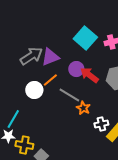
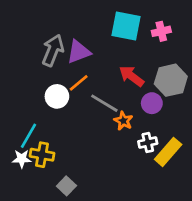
cyan square: (85, 38) -> (126, 26), turned -30
gray arrow: (31, 56) -> (53, 50), turned -35
purple circle: (76, 69) -> (152, 103), moved
yellow cross: (24, 145) -> (42, 155), moved

